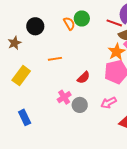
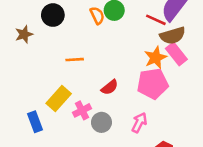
yellow rectangle: (21, 76) -> (59, 99), moved
pink arrow: (109, 103) -> (139, 123), turned 140
blue rectangle: (25, 117) -> (35, 122), moved

